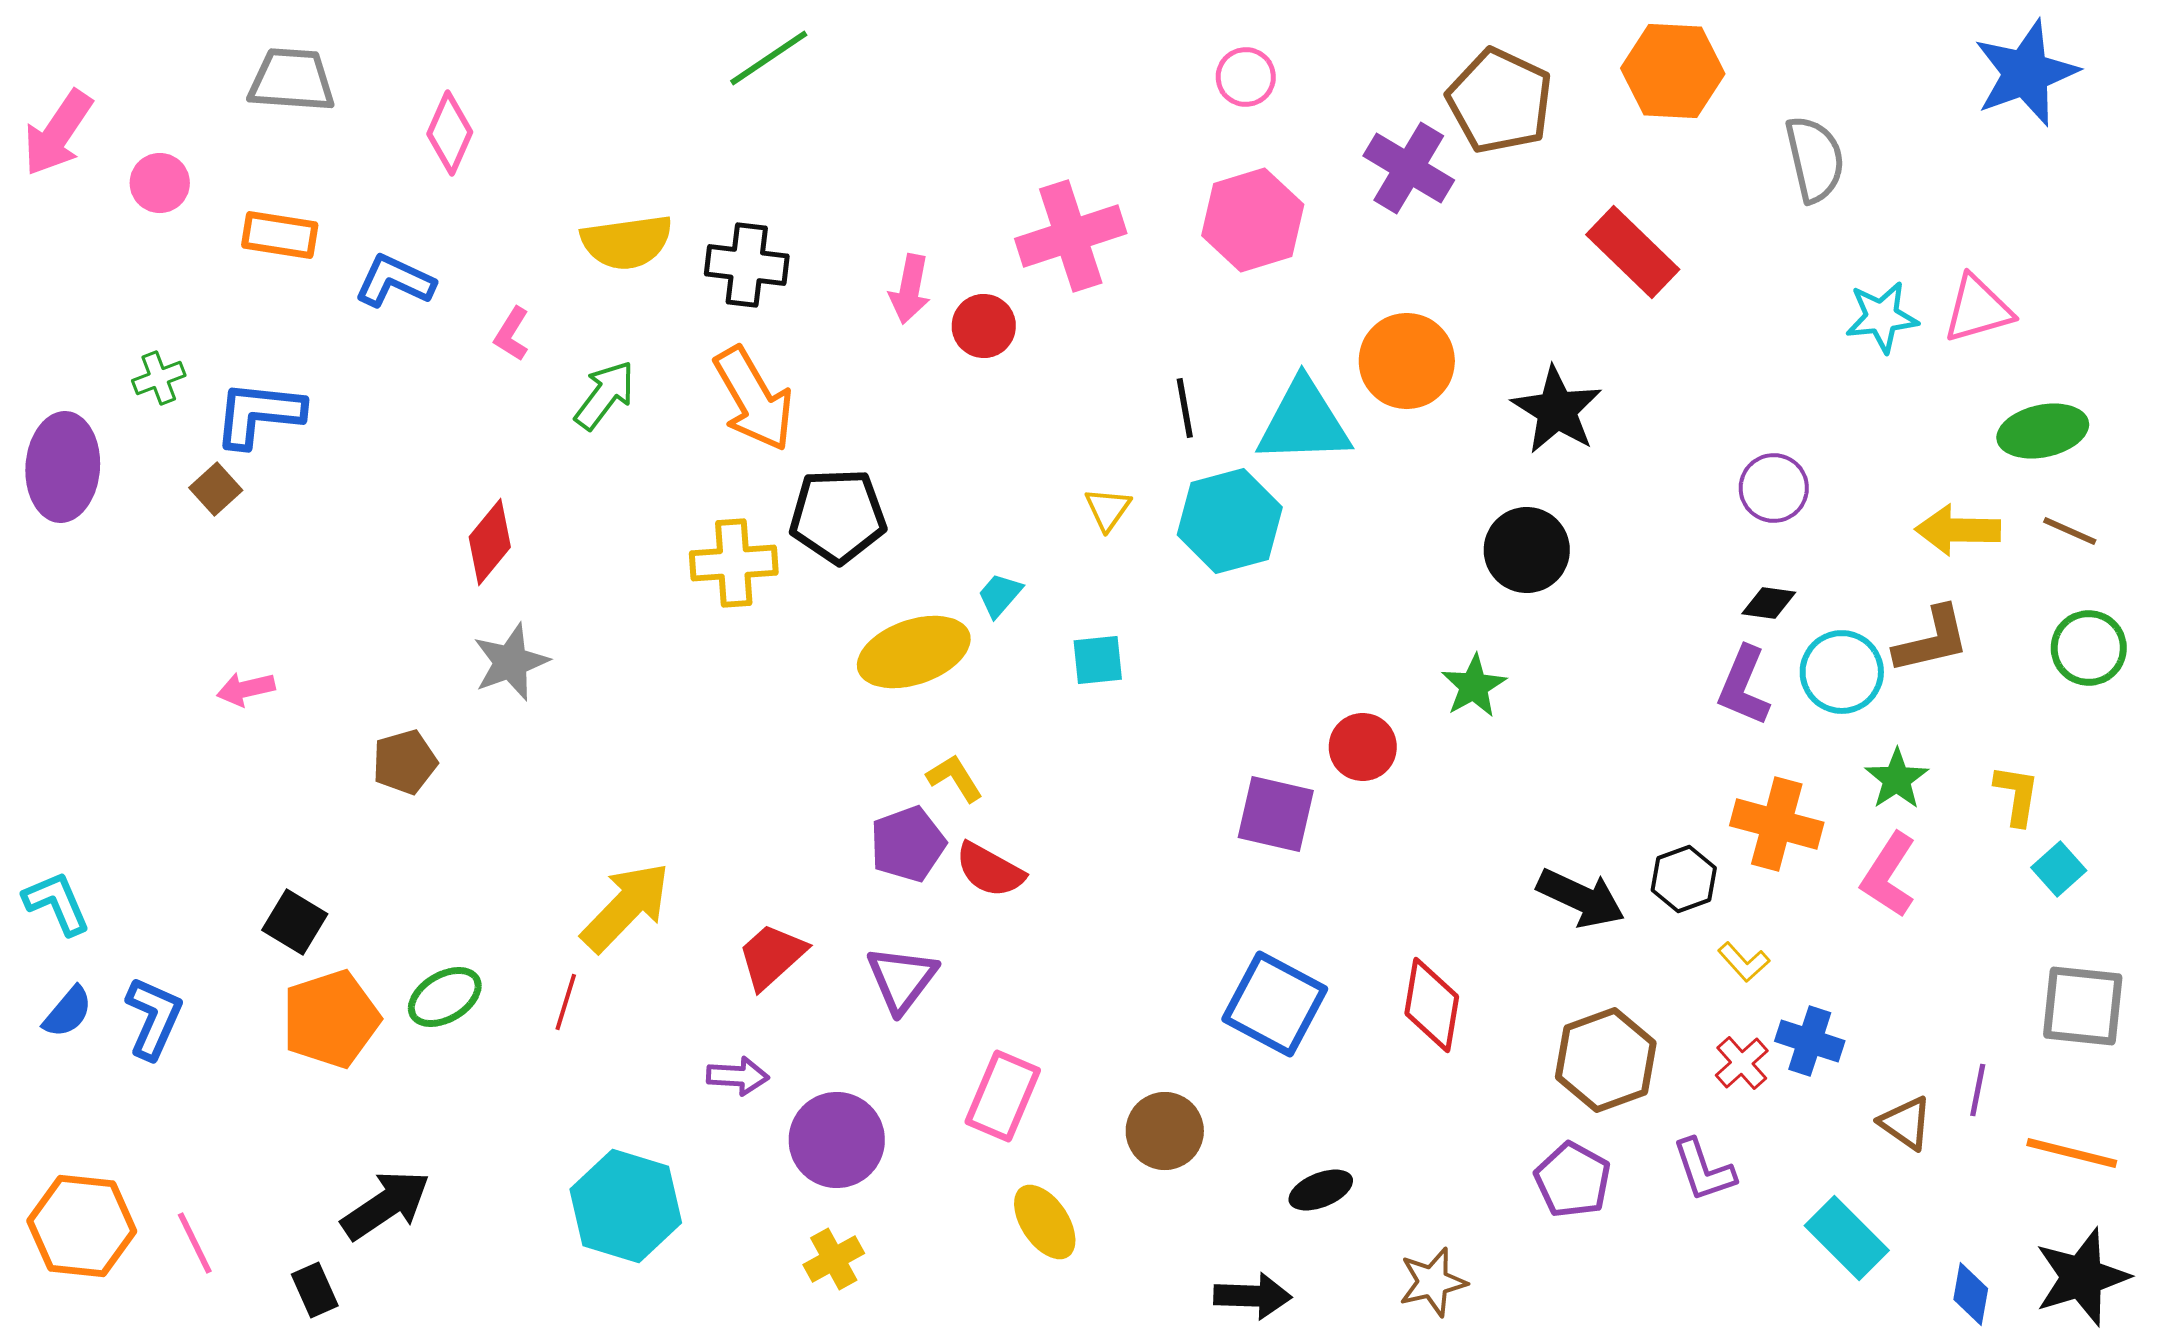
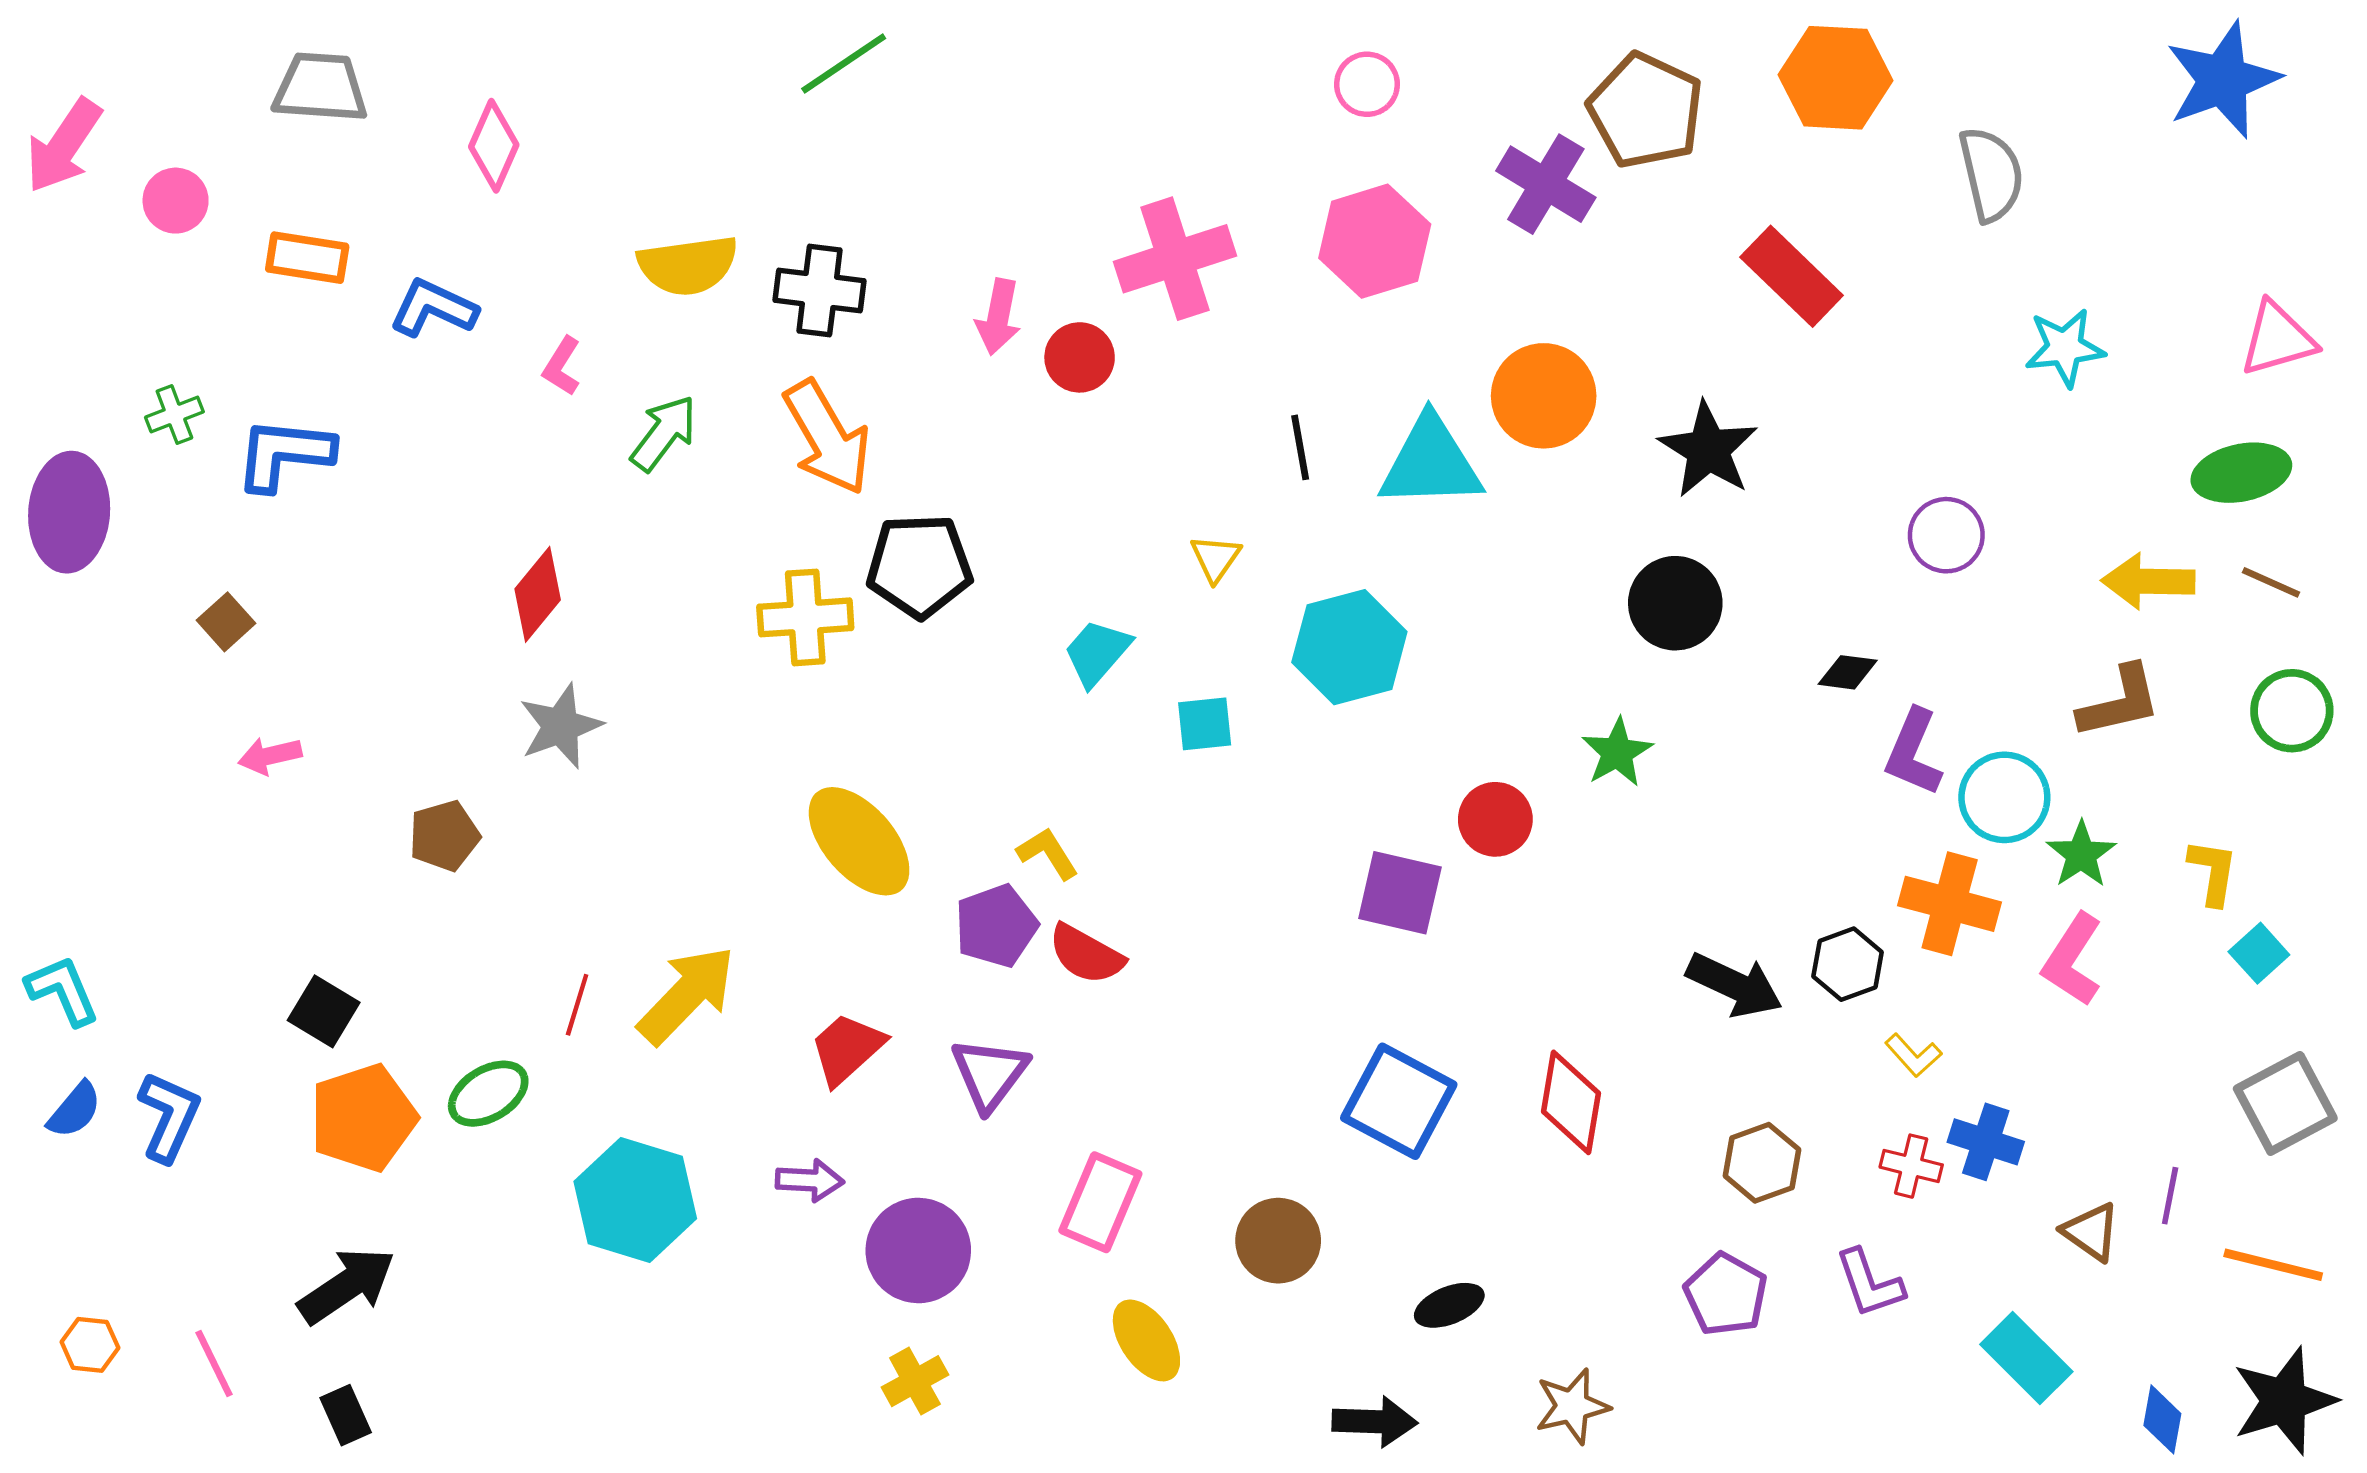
pink triangle: (1978, 309) -> (2278, 339), moved
brown square: (216, 489) -> (226, 622), moved
cyan hexagon: (1230, 521) -> (1349, 647), moved
cyan trapezoid: (1000, 595) -> (1097, 653), size x1.4
black diamond: (1769, 603) -> (1848, 672), moved
yellow ellipse: (914, 652) -> (859, 841), moved, turned 68
cyan circle: (1842, 672) -> (2004, 797), moved
red line: (566, 1002) -> (577, 1005), moved
gray square: (2083, 1006) -> (2285, 1103), turned -34
brown hexagon: (1606, 1060) -> (1762, 1163), size x0.7
red cross: (1742, 1063) -> (1911, 1166), turned -34
black arrow: (386, 1205) -> (347, 1286), moved
cyan hexagon: (626, 1206) -> (635, 1200), moved
orange hexagon: (82, 1226) -> (90, 1345), size x0.5

